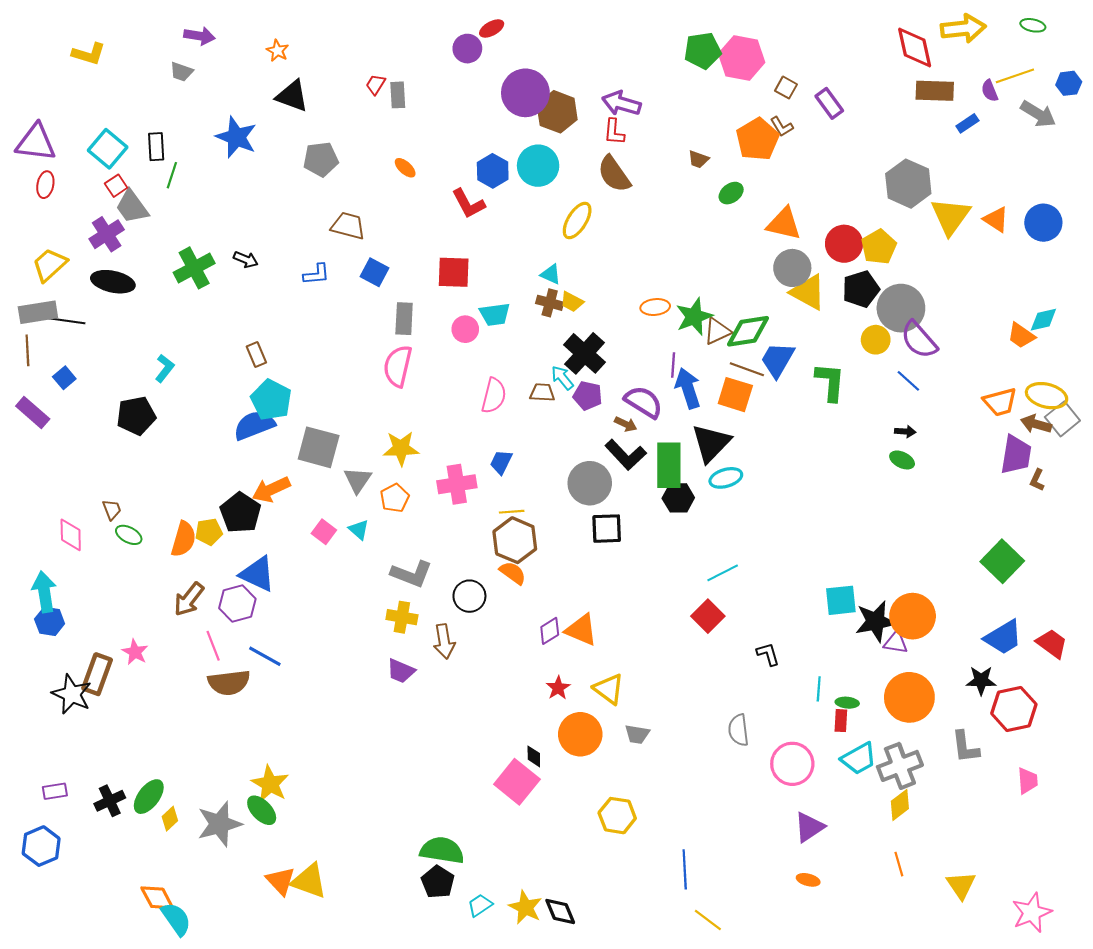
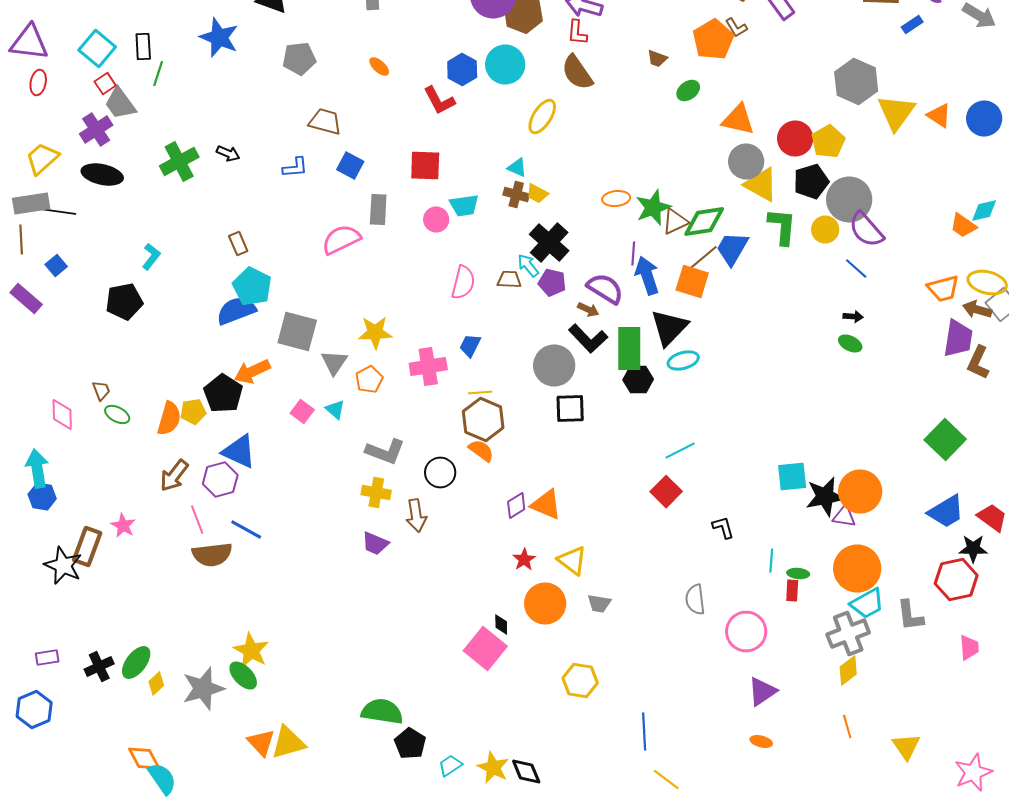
pink semicircle: (398, 366) -> (341, 240), moved, turned 51
brown line: (747, 369) -> (703, 258), turned -60
green L-shape: (830, 382) -> (782, 226), moved
brown L-shape: (1037, 480) -> (978, 362), size x1.6
black star: (981, 680) -> (973, 548), moved
cyan trapezoid: (859, 759) -> (867, 604), moved
green semicircle: (442, 850) -> (382, 712), moved
yellow triangle: (309, 881) -> (288, 742), turned -36

